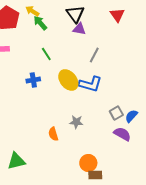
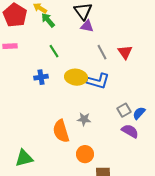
red triangle: (117, 15) -> (125, 52), moved
gray line: (94, 55) -> (102, 52), turned -56
yellow ellipse: (68, 80) -> (76, 77), turned -45
orange semicircle: (53, 134) -> (61, 131), size x1.6
orange circle: (88, 163) -> (85, 154), moved

